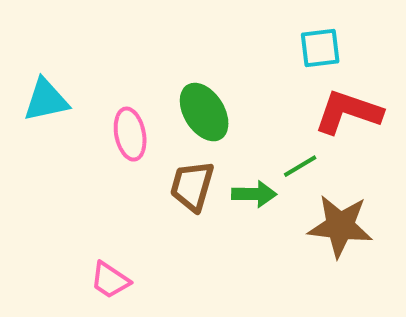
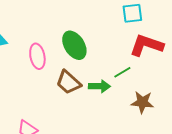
brown trapezoid: (192, 186) -> (68, 82), turned -64
brown star: (340, 226) -> (142, 102), size x0.7

